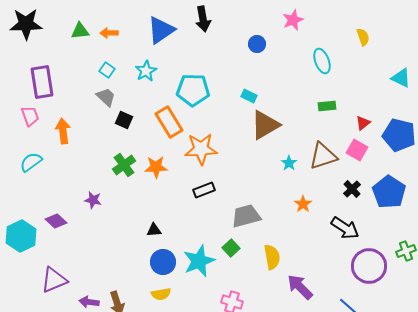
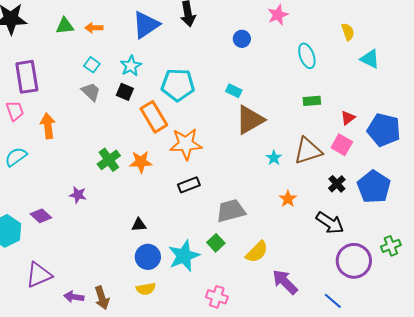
cyan triangle: (401, 78) -> (370, 59), moved
black square: (124, 120) -> (125, 92), moved
yellow semicircle: (272, 257) -> (257, 252), turned 55

